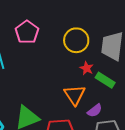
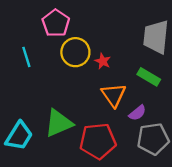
yellow circle: (76, 40) -> (75, 52), moved
red star: (87, 68) -> (103, 61), moved

